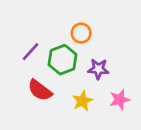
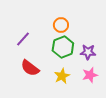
green hexagon: (62, 60) -> (63, 47), moved
purple star: (98, 69) -> (88, 52), moved

